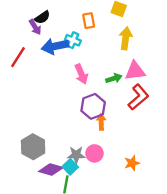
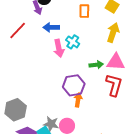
cyan cross: (73, 40) -> (73, 42), moved
blue arrow: (55, 46) -> (51, 27), size x0.7
pink arrow: (81, 74) -> (59, 48), moved
red L-shape: (138, 97) -> (114, 85), turned -45

